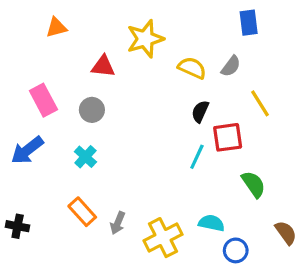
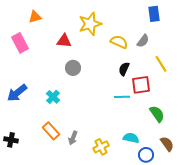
pink rectangle: (43, 100) -> (20, 43), moved
gray circle: (92, 110) -> (73, 68), moved
cyan line: (197, 157) -> (122, 97), turned 63
brown semicircle: (286, 233) -> (167, 144), moved
yellow cross: (163, 238) -> (101, 147), size x0.7

